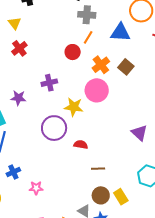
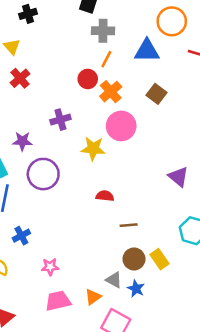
orange cross: (101, 65) -> (111, 92), moved
purple circle: (54, 128) -> (43, 174), moved
pink star: (36, 188) -> (50, 267), moved

